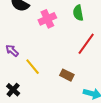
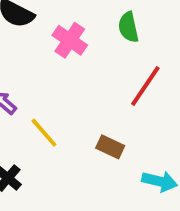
pink cross: (47, 19) -> (70, 40), turned -30

